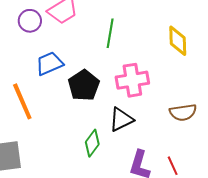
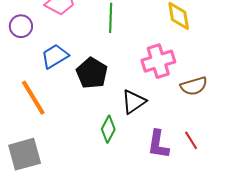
purple circle: (30, 21) -> (21, 26), moved
pink cross: (132, 80) -> (158, 61), moved

